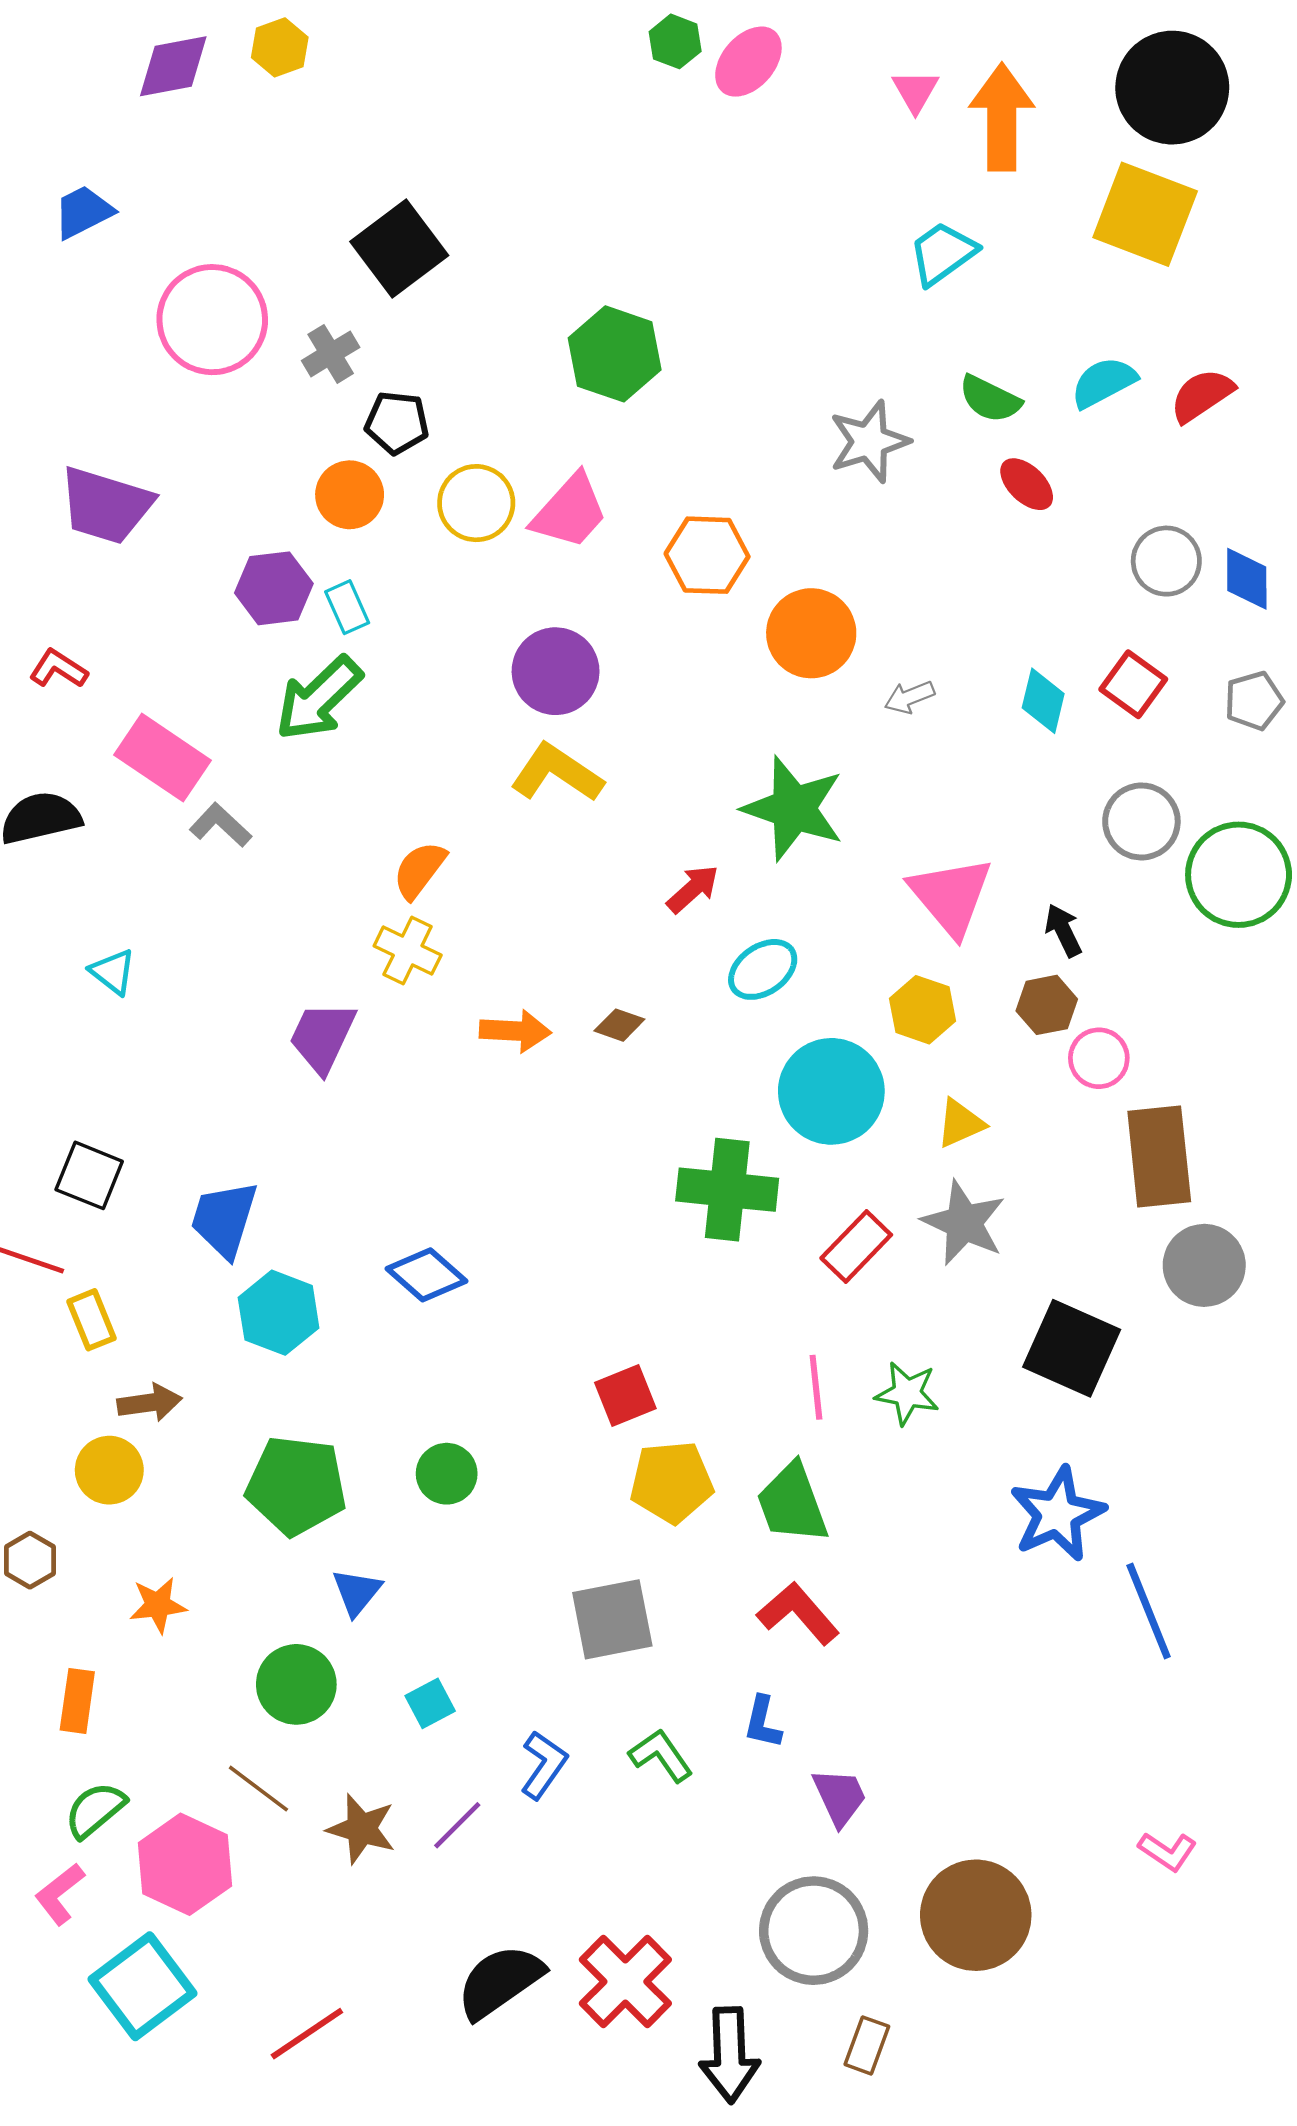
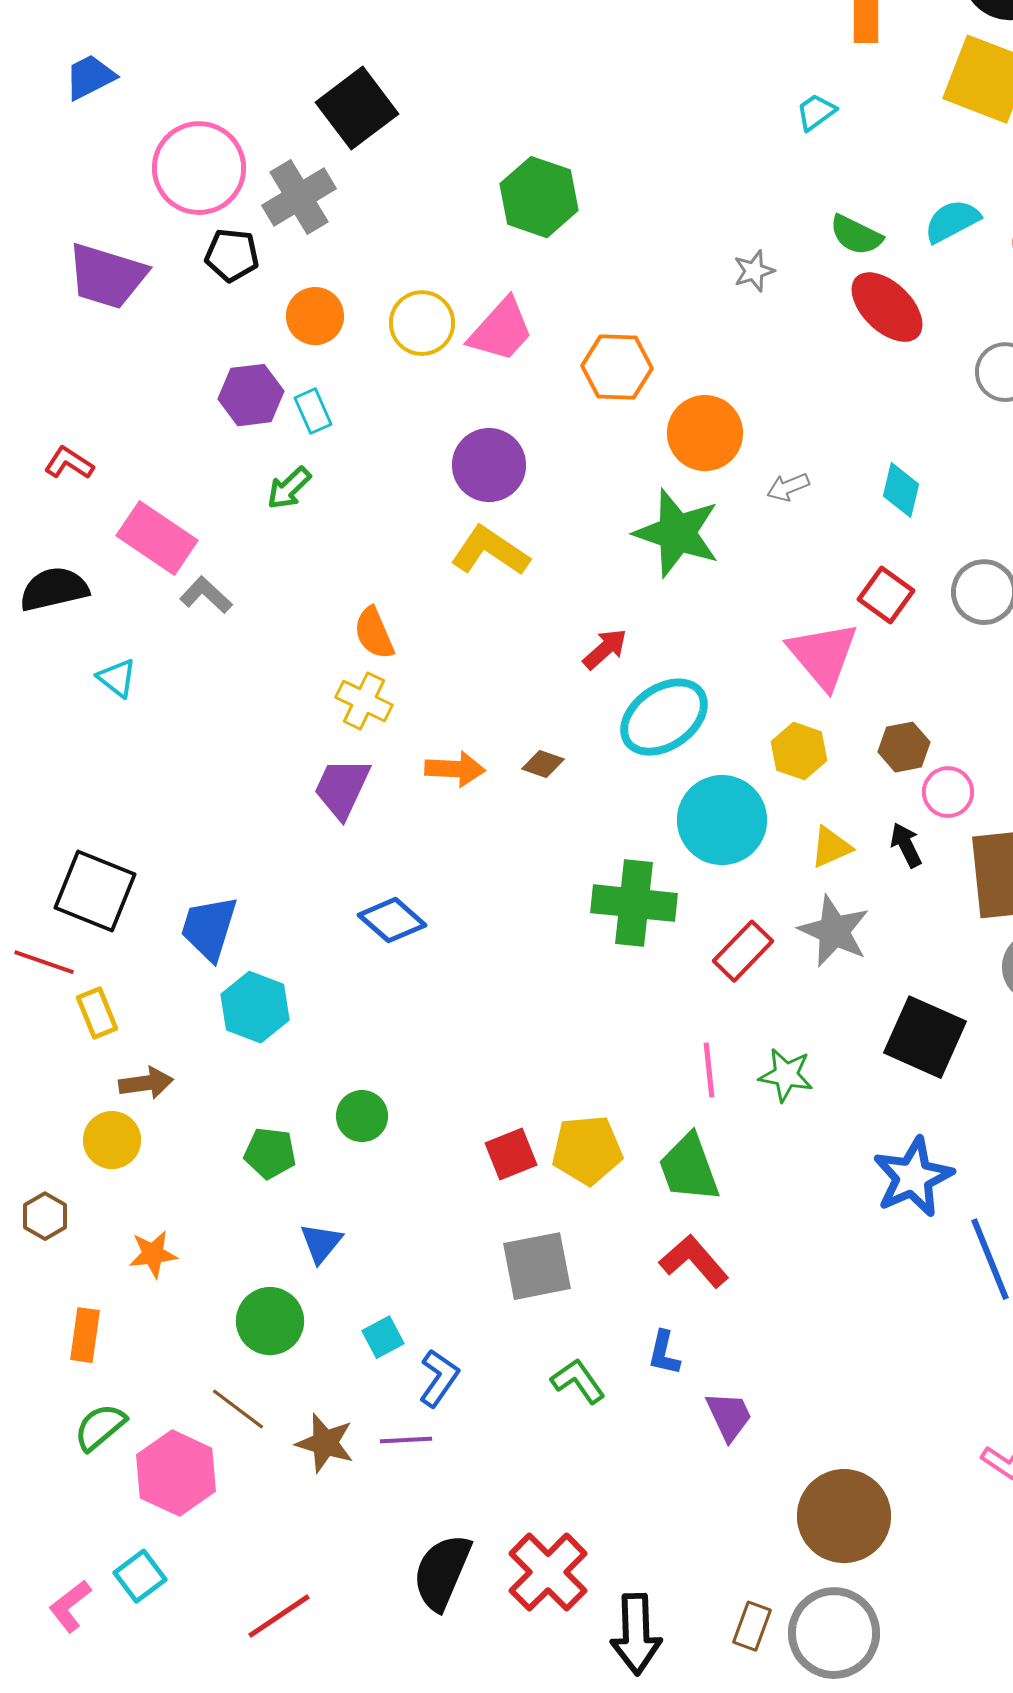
cyan trapezoid: (943, 253) -> (816, 112), size x0.7
gray cross: (331, 354) -> (299, 197), size x1.5
black pentagon: (397, 423) -> (232, 255), moved
gray star: (869, 442) -> (754, 271), size x0.6
red ellipse: (1027, 484) -> (887, 307), size x1.6
purple trapezoid: (106, 505) -> (107, 276), moved
red square: (1133, 684) -> (886, 595), moved
green arrow: (319, 698) -> (289, 488), size x0.6
green star: (793, 808) -> (677, 533), moved
orange semicircle: (419, 870) -> (374, 633), turned -60
black arrow: (1063, 930) -> (906, 845), moved
cyan ellipse: (763, 969) -> (664, 717), size x1.5
cyan triangle: (113, 972) -> (117, 678), moved
purple trapezoid: (322, 1037) -> (342, 788), moved
black square: (89, 1175) -> (95, 891), size x1.4
blue diamond: (427, 1275) -> (392, 920), moved
red square: (625, 1396) -> (511, 1154), moved
green circle: (447, 1474) -> (362, 1116), moved
green pentagon: (296, 1486) -> (270, 1153), size x0.6
blue L-shape: (544, 1765) -> (439, 1378), moved
purple line: (457, 1825) -> (406, 1440), turned 42
pink L-shape: (60, 1894) -> (70, 1606), moved
gray circle: (814, 1931) -> (834, 1633), moved
black semicircle: (500, 1982) -> (442, 1572), turned -32
cyan square: (142, 1986) -> (140, 1576), size x0.6

